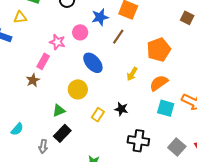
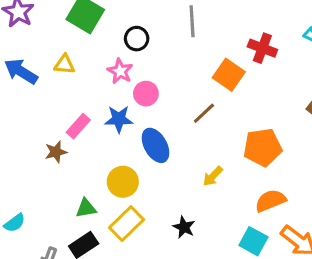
yellow triangle: (20, 17) -> (65, 64), moved
blue star: (100, 17) -> (119, 119), moved
pink star: (57, 42) -> (120, 71), moved
orange semicircle: (159, 83) -> (270, 201), moved
yellow rectangle: (98, 115) -> (127, 224), moved, size x1.5

